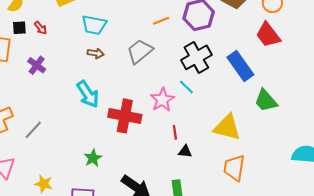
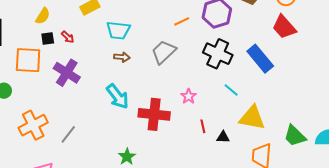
black cross: (196, 57) -> (218, 54), turned -32
purple cross: (37, 65) -> (67, 73), size x1.5
cyan line: (186, 87) -> (231, 90), moved
pink star: (162, 100) -> (189, 96), size x0.7
green trapezoid: (266, 101) -> (295, 136), moved
black triangle: (185, 151) -> (223, 137), moved

